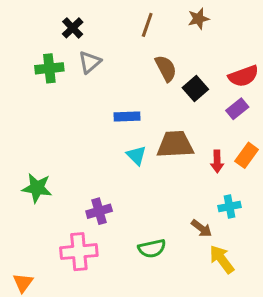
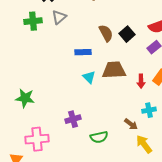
brown semicircle: (166, 68) -> (106, 33), moved
purple cross: (99, 211) -> (73, 119), moved
pink cross: (79, 252) -> (37, 139), moved

